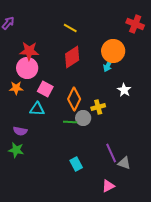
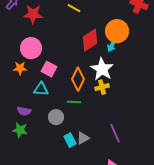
red star: (29, 51) -> (33, 14), moved
red diamond: (72, 57) -> (90, 40), moved
white star: (124, 90) -> (102, 69), moved, size x1.6
gray circle: (83, 118) -> (56, 117), moved
gray triangle: (124, 163) -> (83, 138), moved, turned -48
cyan rectangle: (76, 164) -> (70, 140), moved

